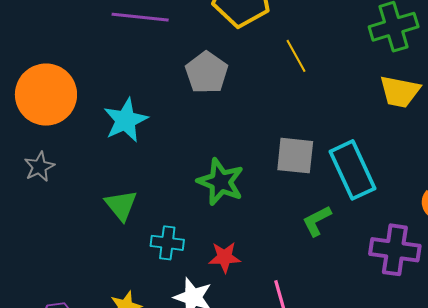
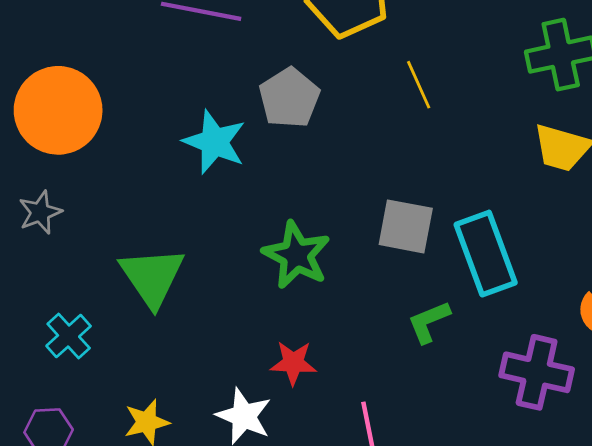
cyan star: (126, 120) -> (214, 142), moved, turned -30
green triangle: (121, 205) -> (152, 277), size x1.4
cyan cross: (167, 243) -> (69, 336), moved, turned 36

